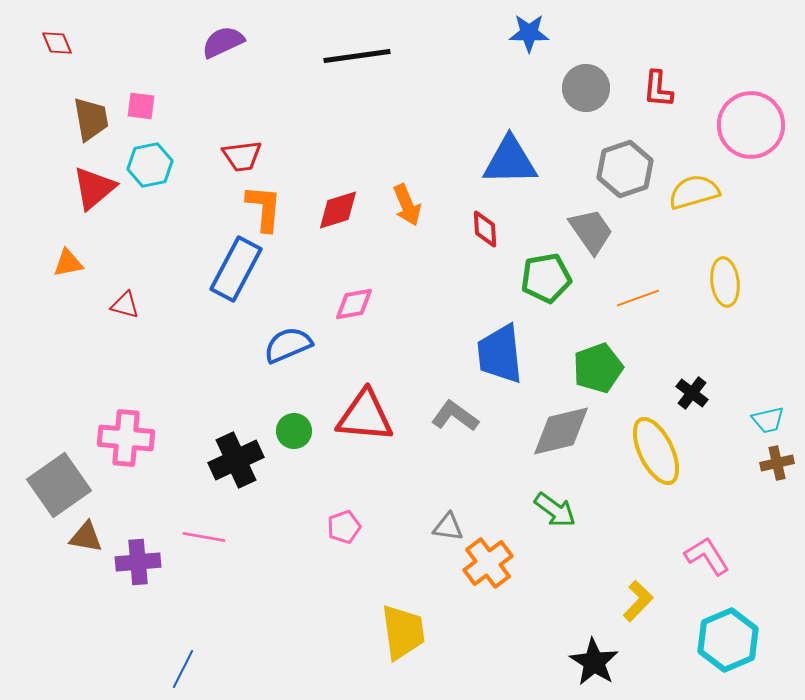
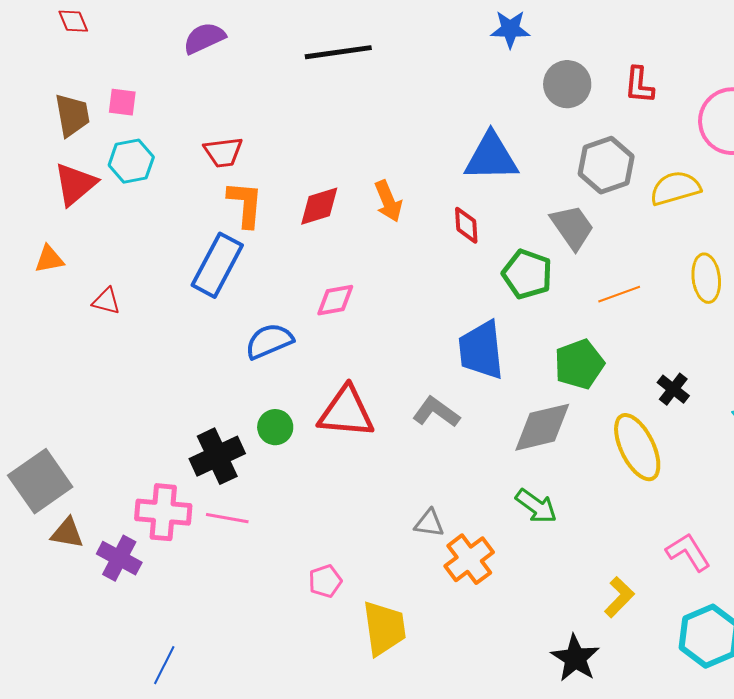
red diamond: (57, 43) -> (73, 21), moved
green pentagon: (546, 278) -> (527, 274), turned 30
pink cross: (126, 438) -> (163, 512), moved
pink pentagon: (344, 527) -> (325, 581), moved
pink line: (204, 537) -> (227, 518), moved
purple cross: (138, 562) -> (119, 558), turned 33

